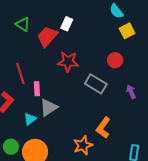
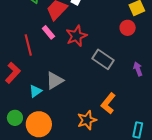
red circle: (115, 60) -> (128, 28), moved
red star: (68, 62) -> (76, 36), turned -30
pink rectangle: (37, 89) -> (48, 32), moved, turned -40

